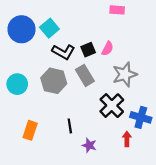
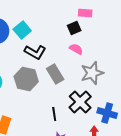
pink semicircle: (107, 49) -> (76, 49), turned -88
black square: (88, 50) -> (74, 28), moved
black line: (70, 126) -> (54, 114), moved

